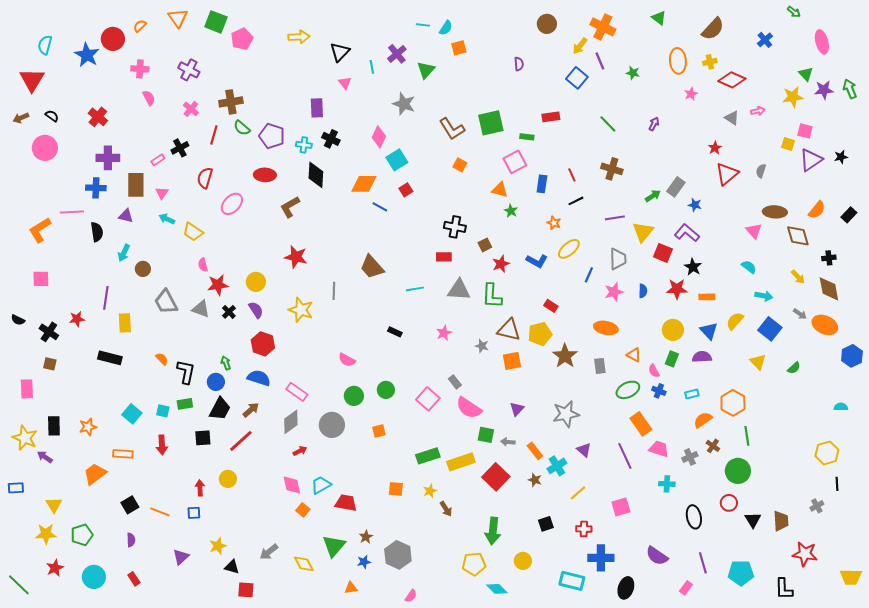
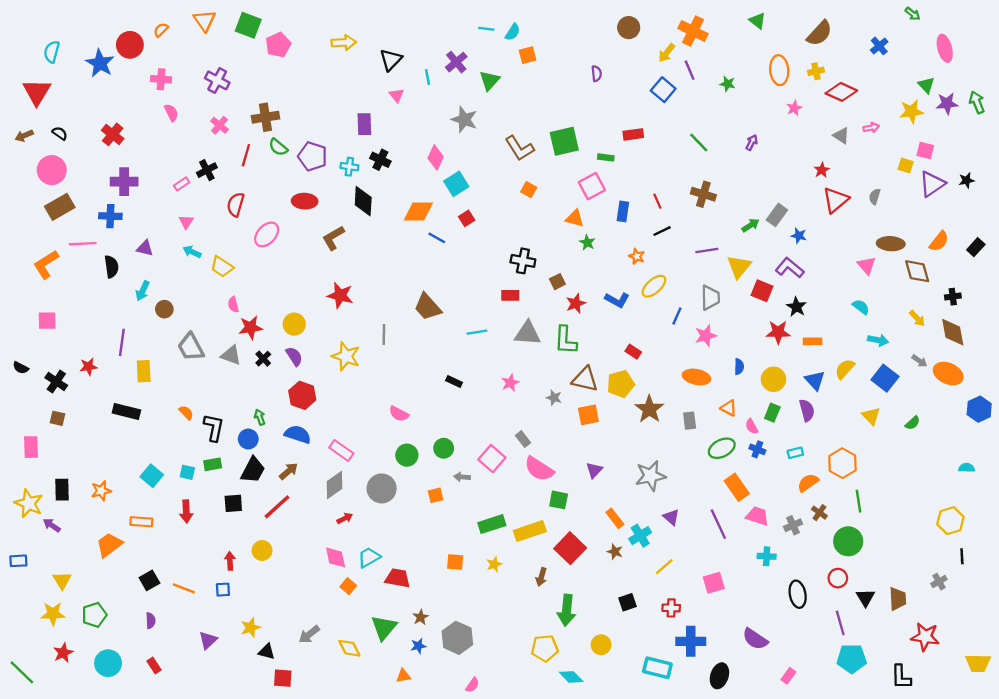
brown rectangle: (136, 185) -> (60, 207), moved, turned 60
blue semicircle: (643, 291) -> (739, 367), moved
purple semicircle: (702, 357) -> (807, 410), turned 78
gray arrow: (508, 442) -> (462, 477), moved
brown arrow: (446, 509) -> (541, 577), moved, turned 49
purple line: (703, 563) -> (840, 623), moved

